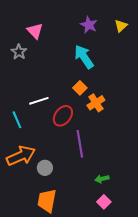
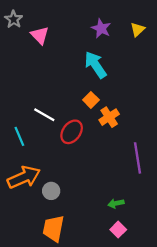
gray star: (19, 52) -> (14, 19), moved
white line: (39, 101) -> (44, 115), turned 48
purple line: (80, 144) -> (138, 158), moved

